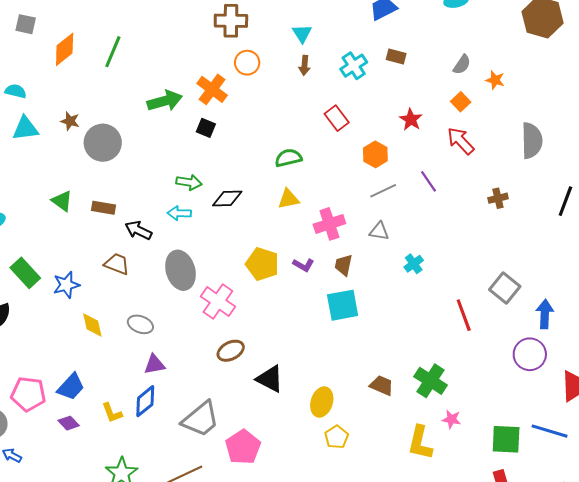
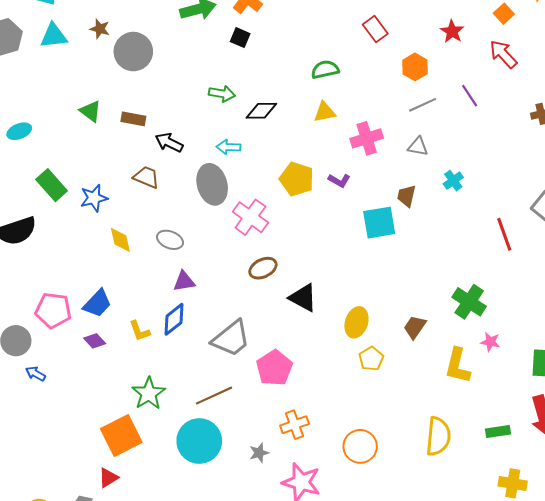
cyan arrow: (179, 213) -> (228, 147), moved
brown trapezoid: (344, 265) -> (407, 196), moved
brown trapezoid: (382, 385) -> (415, 327), moved, turned -80

